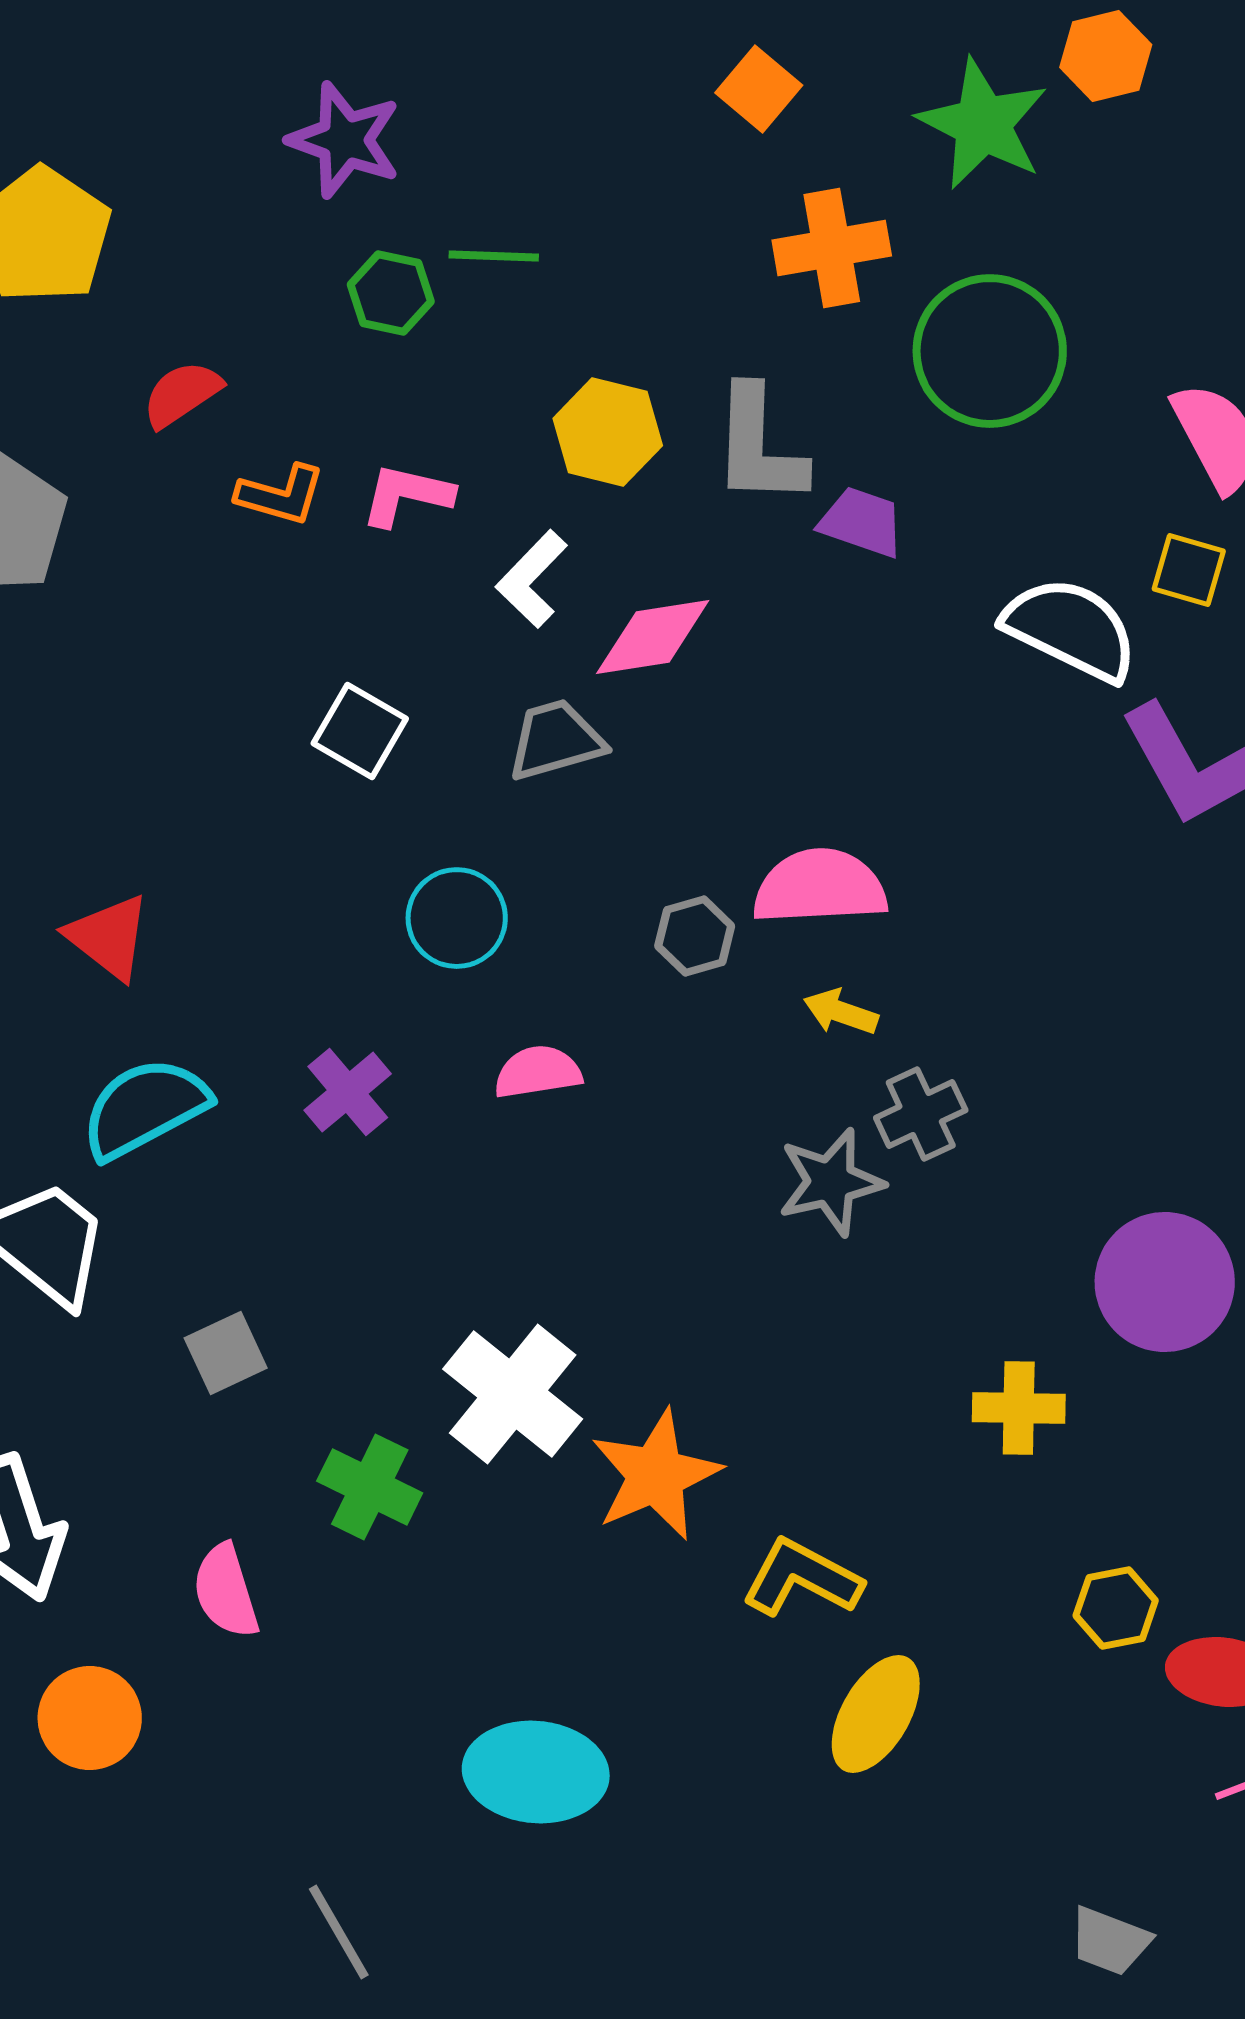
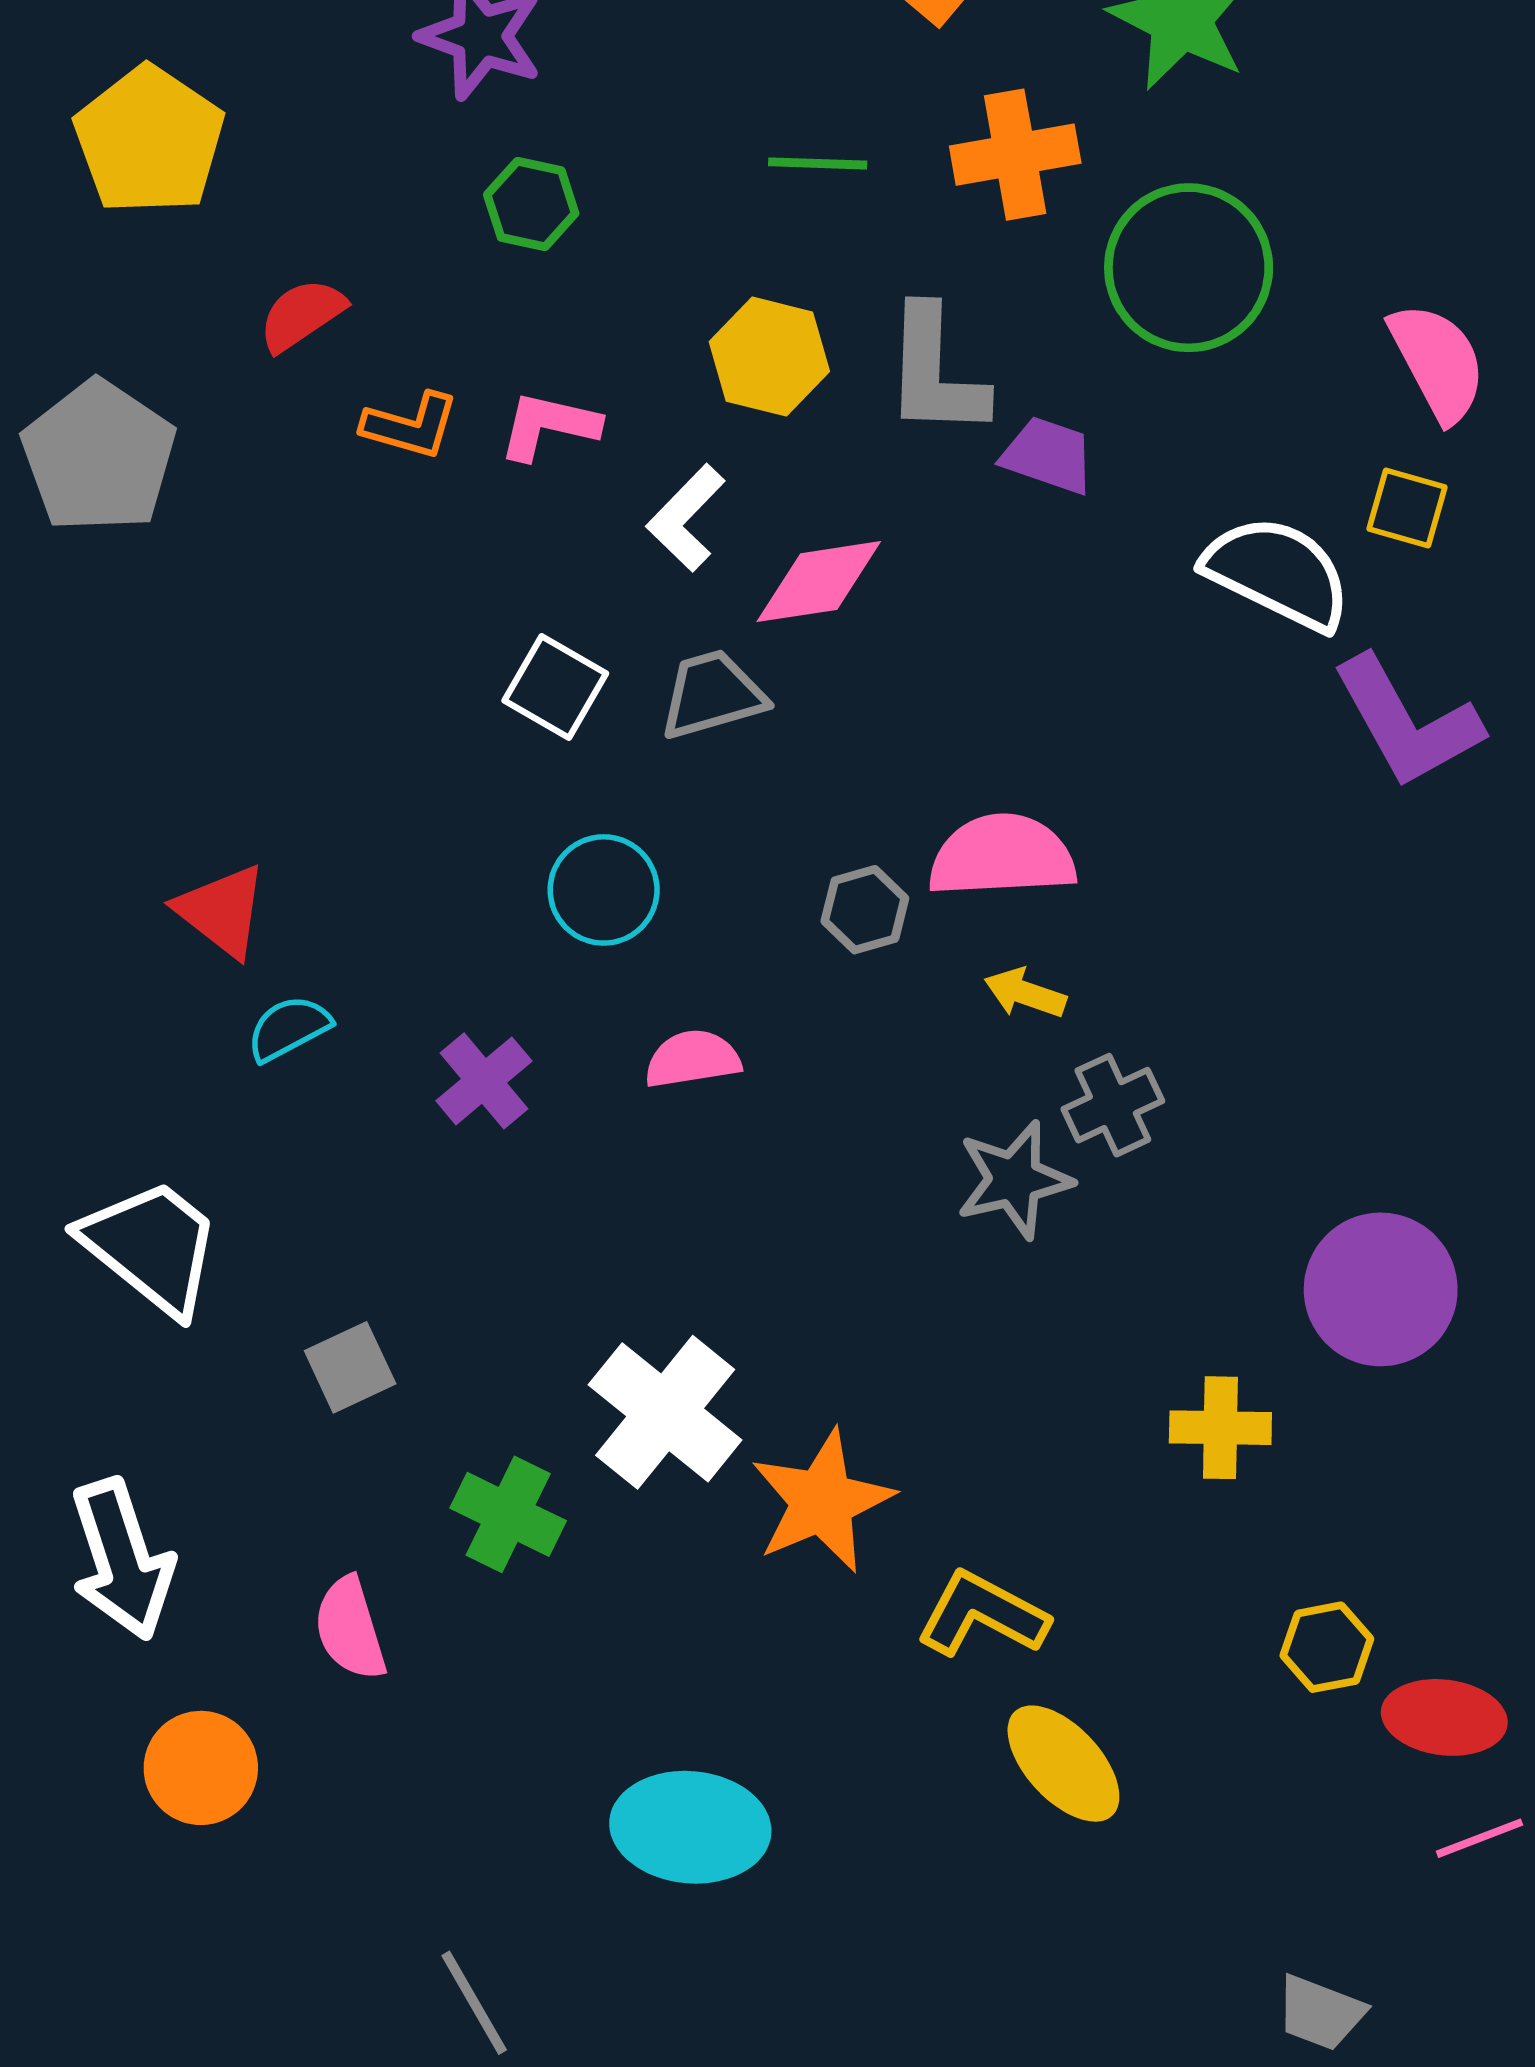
green line: (494, 256) -> (818, 163), moved
white square: (360, 731) -> (555, 687), moved
cyan semicircle: (145, 1108) -> (289, 1028), moved, size x0.6
yellow ellipse: (876, 1714) -> (1063, 1764), turned -73

